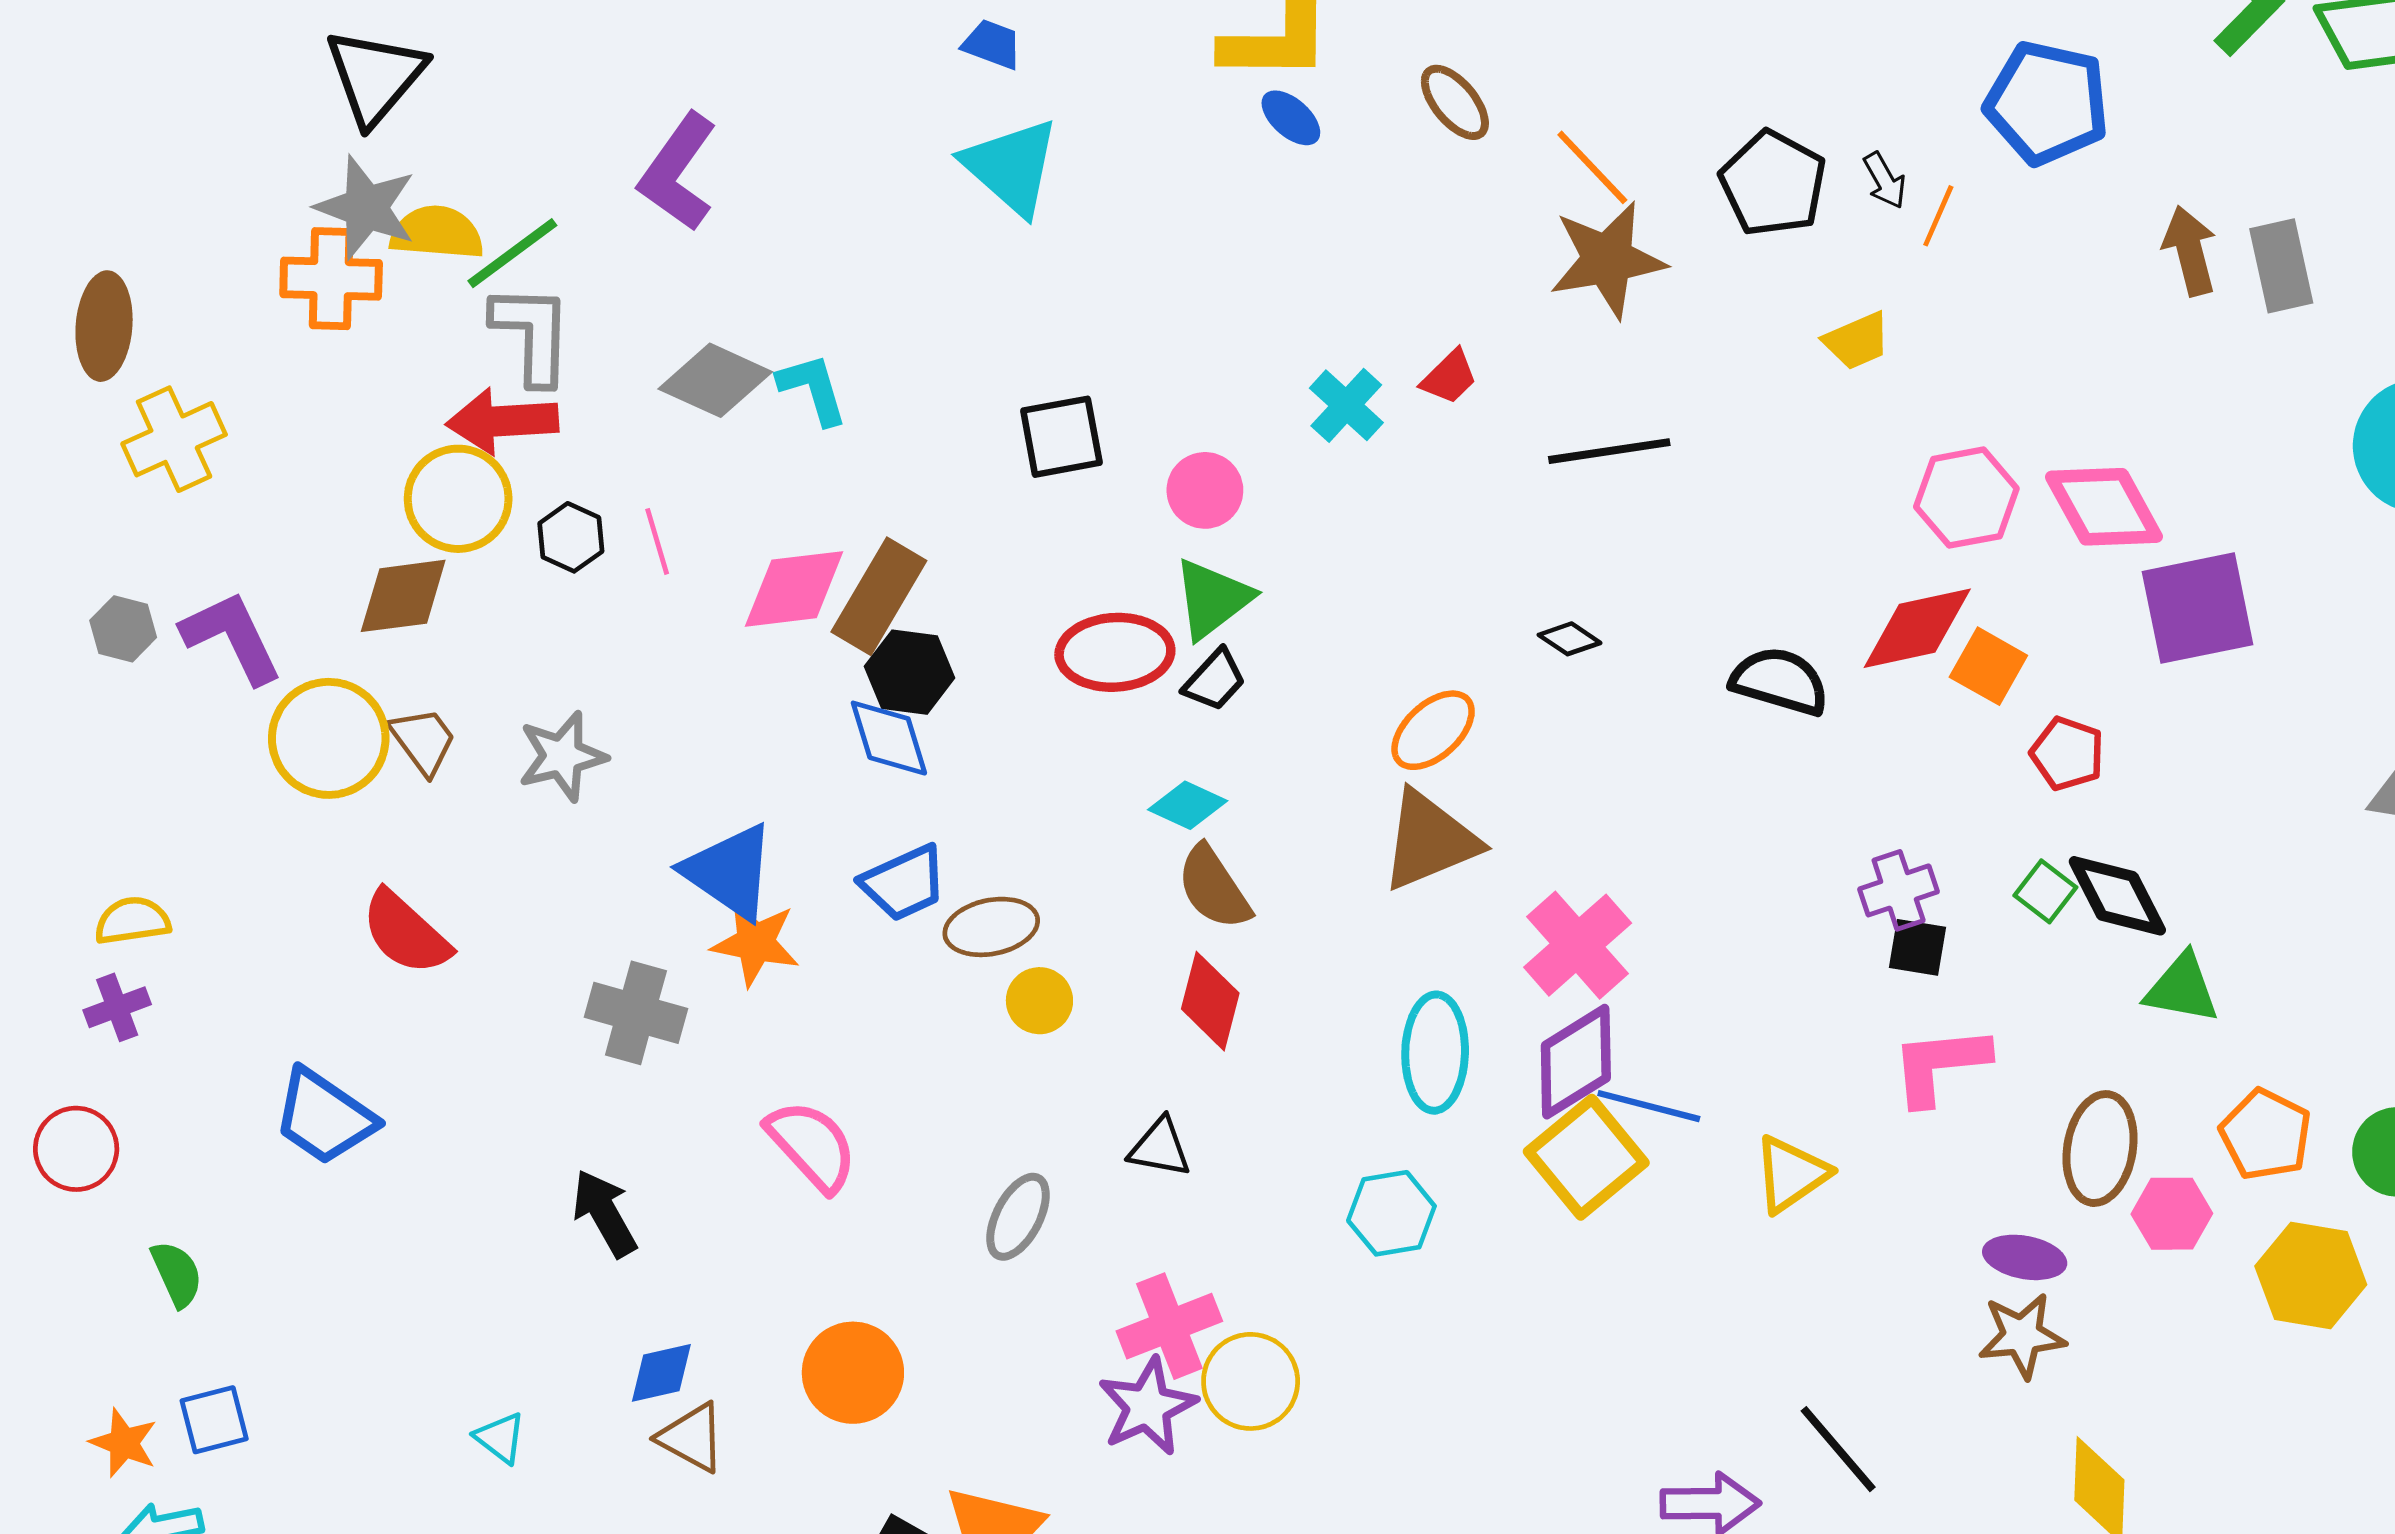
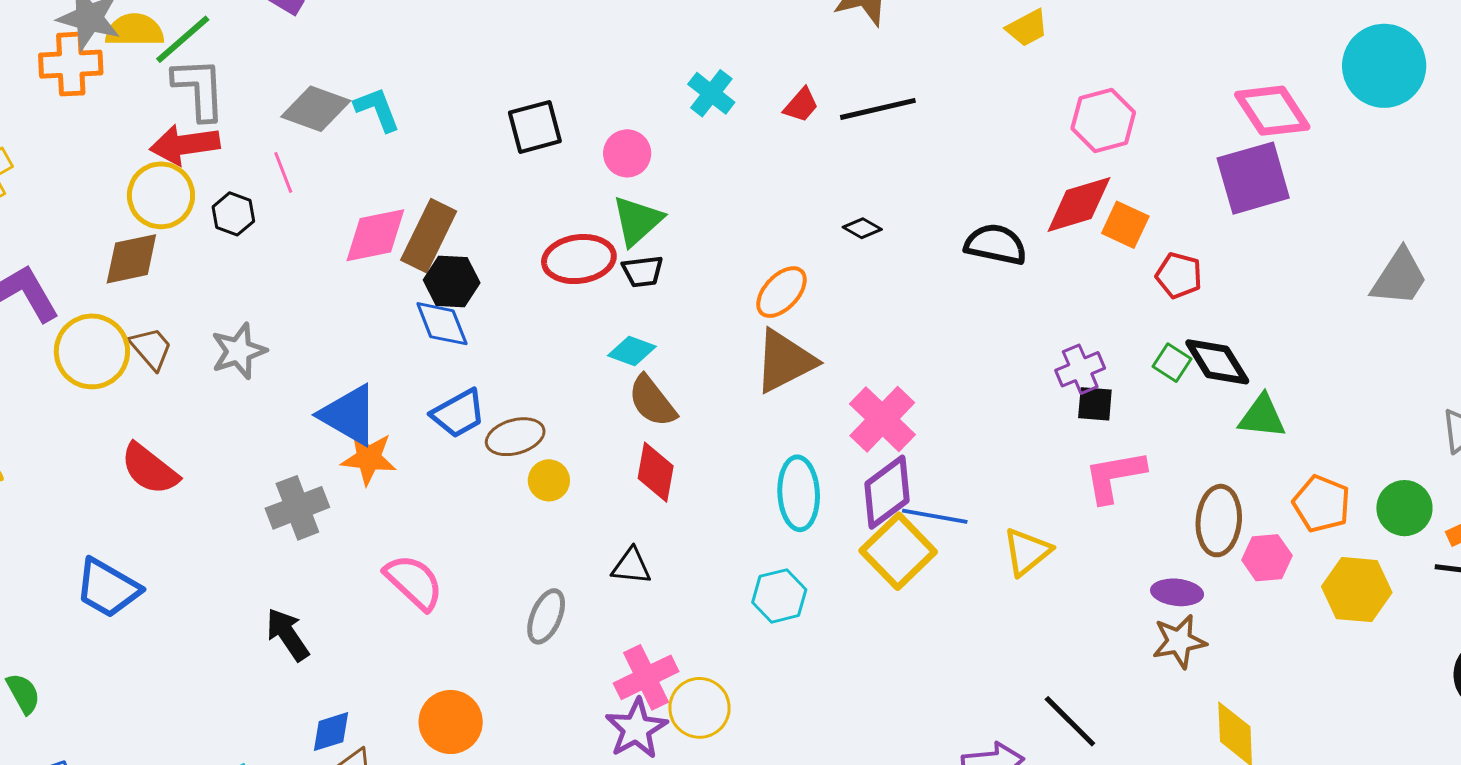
red trapezoid: (1449, 377) -> (801, 105), moved
pink diamond: (2104, 507) -> (1272, 111), moved
pink line: (657, 541) -> (283, 172), moved
black trapezoid: (1215, 680) -> (643, 271), turned 45
gray cross: (636, 1013) -> (297, 508), turned -32

